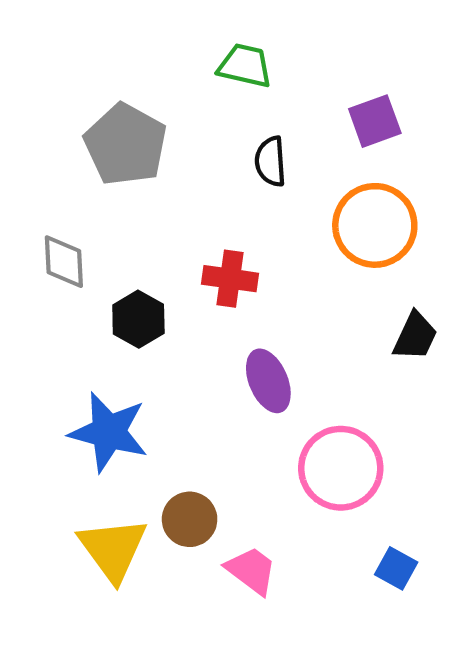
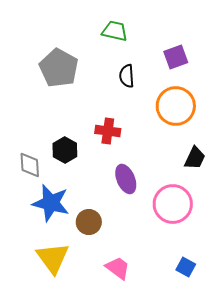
gray diamond: (64, 262) -> (30, 165), moved
pink circle: (341, 468) -> (173, 204), moved
brown circle: (190, 519) -> (89, 222), moved

